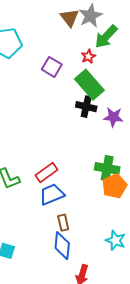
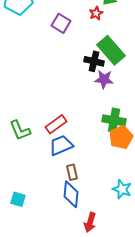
green rectangle: (89, 85) -> (111, 50), moved
purple star: (113, 117) -> (104, 79), moved

